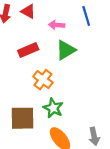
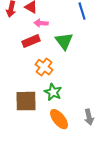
pink arrow: (57, 25) -> (41, 23), moved
green triangle: (66, 50) -> (64, 41), turned -36

